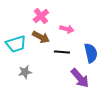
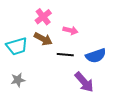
blue semicircle: (91, 53) -> (96, 56), turned 84
gray star: (25, 72) -> (18, 80), moved

